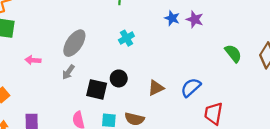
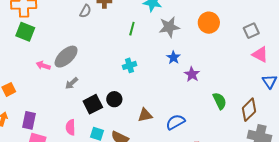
purple star: (195, 19) -> (192, 74), moved
gray ellipse: (74, 43) -> (66, 57), moved
black square: (97, 89) -> (93, 104), turned 36

